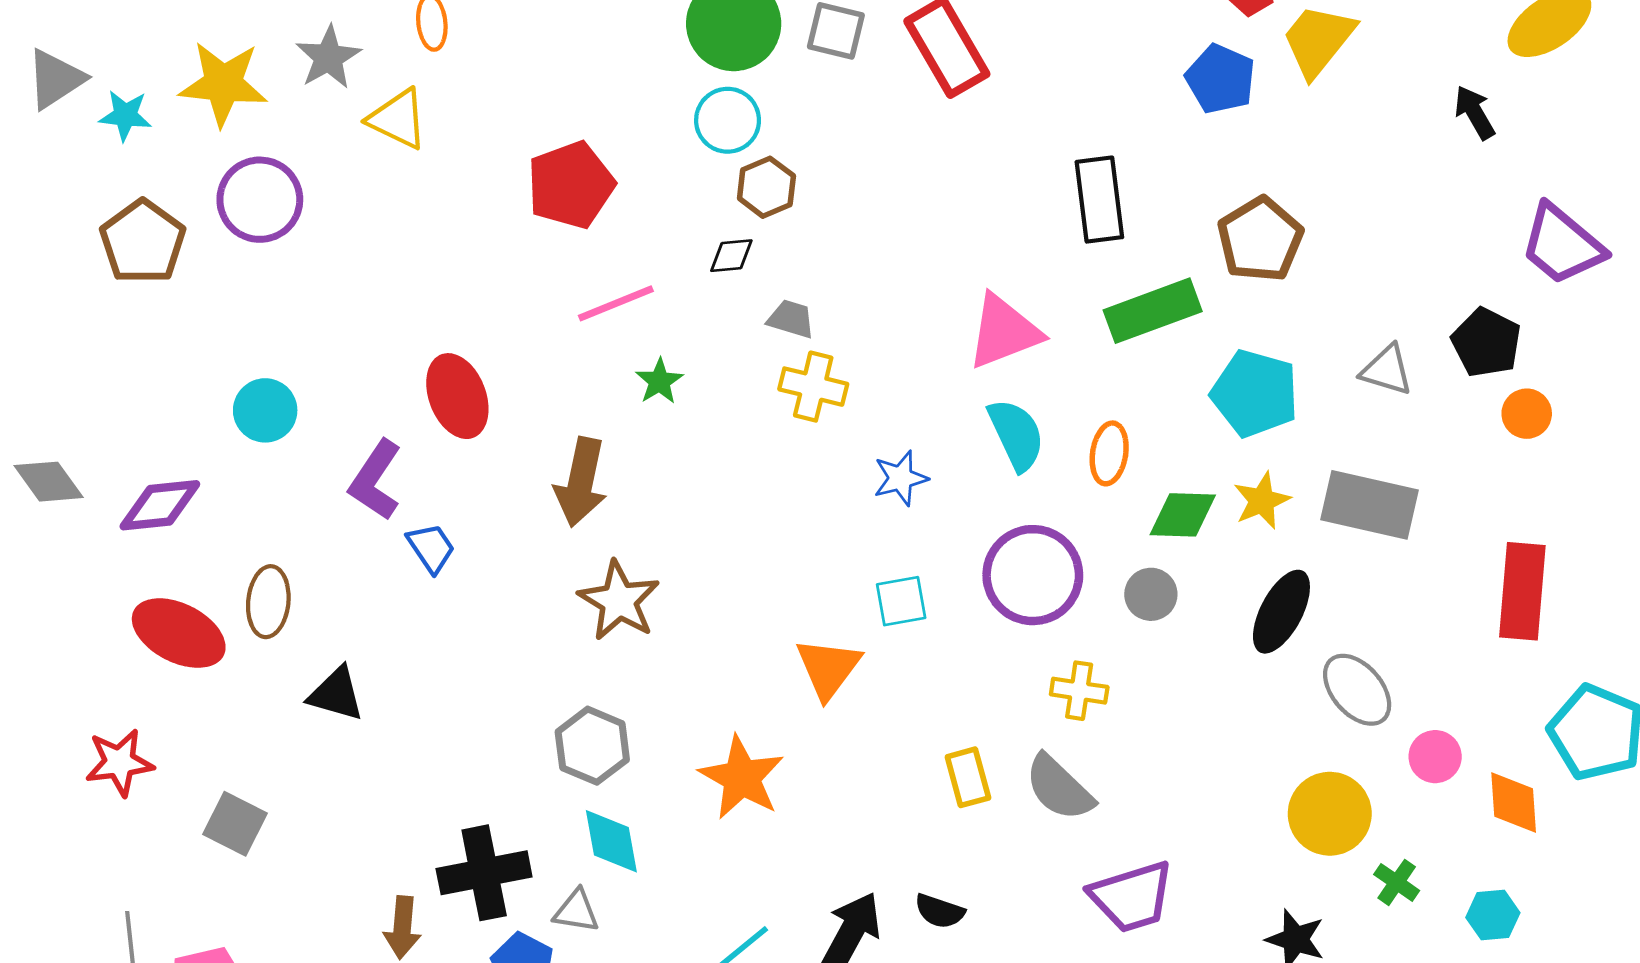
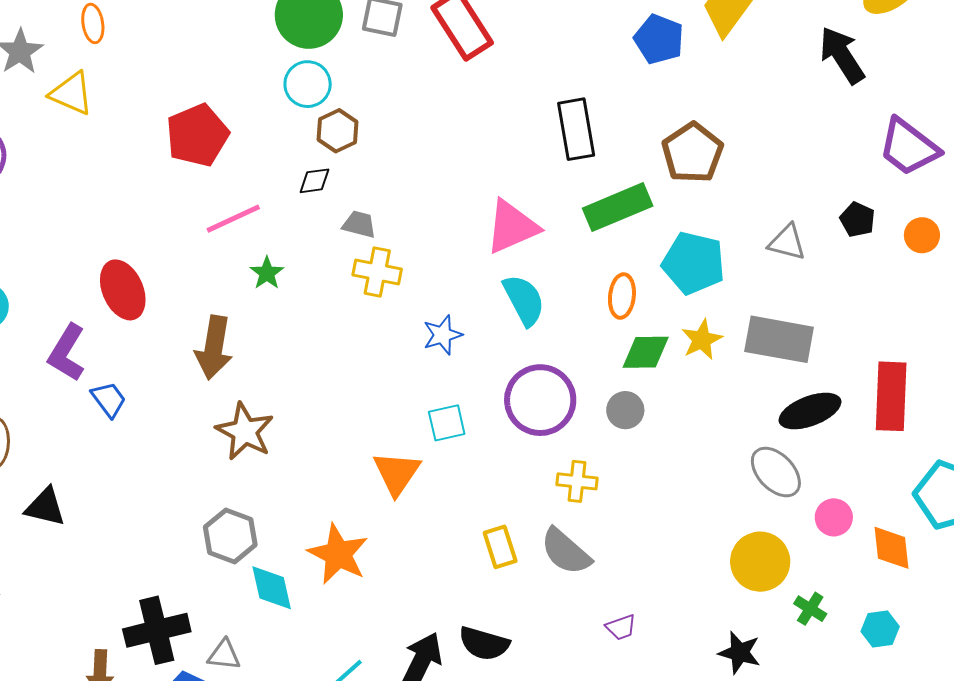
black arrow: (1475, 112) -> (842, 55), size x1.5
black pentagon: (1486, 343) -> (857, 219), size x0.7
orange circle: (1527, 414) -> (922, 235), moved
orange ellipse: (1109, 453) -> (622, 296), moved
black ellipse: (1281, 612) -> (810, 411), moved, turned 44
cyan diamond: (611, 841) -> (272, 588), moved
purple trapezoid: (1132, 897) -> (621, 627), size x0.5
black semicircle: (940, 911) -> (484, 644), size x1.4

